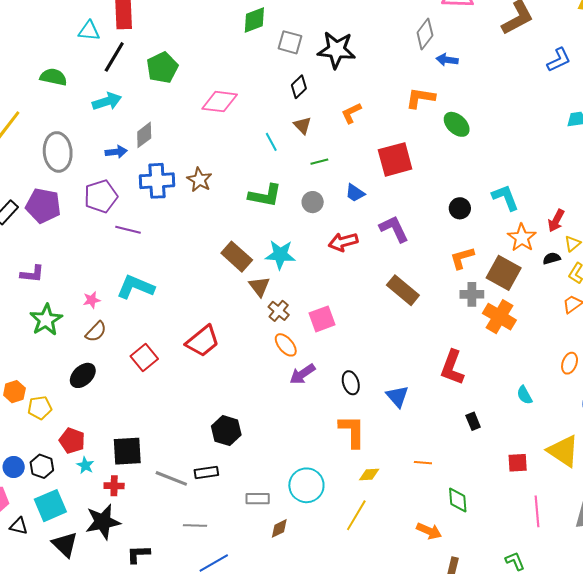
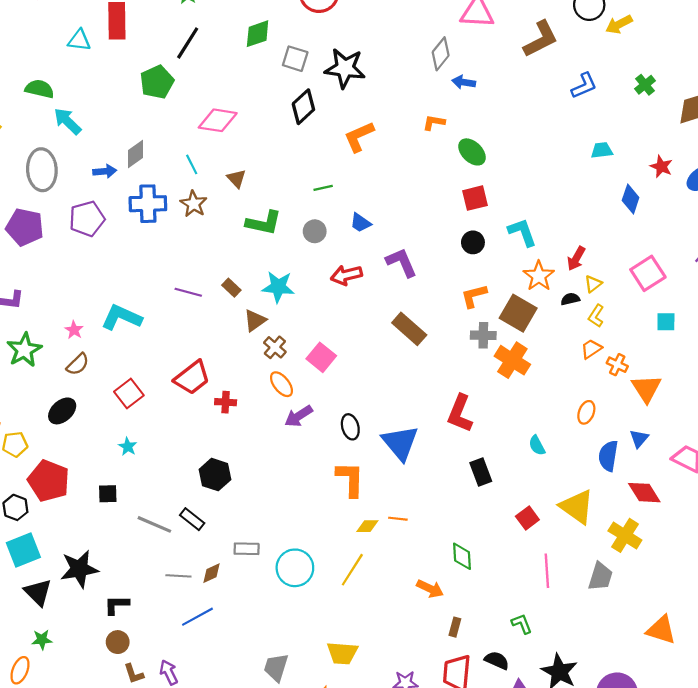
black line: (114, 57) -> (188, 43), moved
black diamond: (299, 87) -> (303, 107), size x1.4
orange L-shape: (420, 98) -> (434, 122), size x0.7
cyan arrow: (107, 101) -> (67, 121), moved, turned -120
orange L-shape: (351, 113) -> (359, 137), size x1.4
brown triangle: (302, 125) -> (236, 179), moved
cyan line: (271, 142) -> (192, 164), moved
red square: (395, 159) -> (475, 198), moved, size x0.7
purple line: (128, 230) -> (188, 292), moved
brown rectangle: (237, 257) -> (231, 288), size x0.6
brown triangle: (259, 286) -> (255, 320), turned 30
pink star: (92, 300) -> (74, 330), turned -30
pink square: (322, 319) -> (321, 357), turned -32
blue triangle: (397, 396) -> (400, 443), size x1.5
black rectangle: (473, 421) -> (481, 472), size x1.4
red pentagon: (72, 441) -> (49, 481), size x1.5
black square: (127, 451) -> (108, 494), size x0.6
orange line: (423, 463) -> (398, 519), moved
red square: (518, 463) -> (527, 518), turned -35
cyan star: (85, 465) -> (128, 447), moved
black rectangle: (206, 473) -> (192, 519), turned 45
cyan circle: (306, 485) -> (295, 568), moved
red cross: (114, 486) -> (226, 402), moved
brown diamond: (279, 528) -> (211, 573), moved

